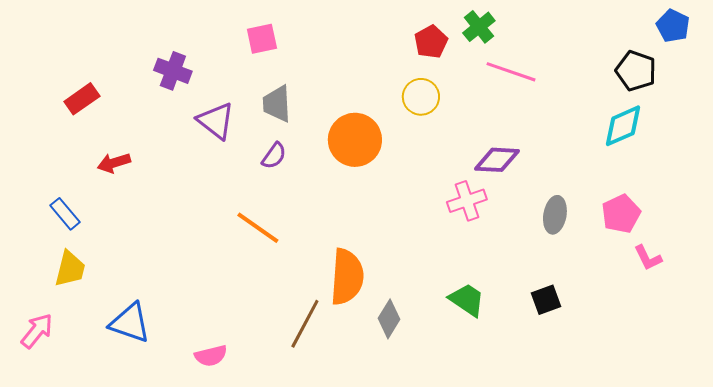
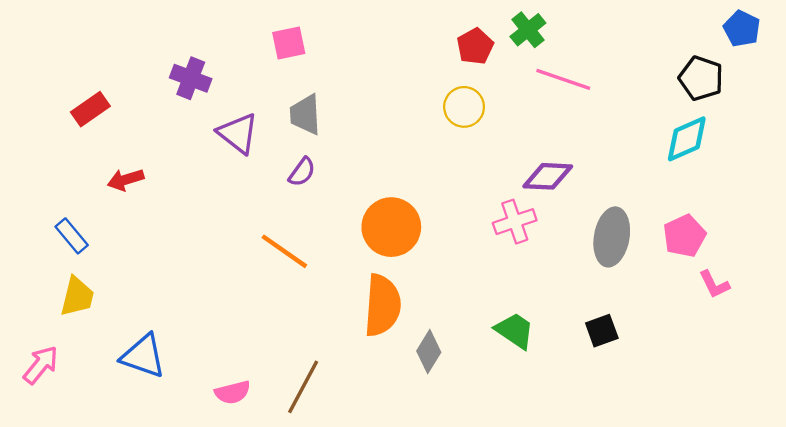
orange circle: (355, 140) -> (391, 227), moved
gray ellipse: (555, 215) -> (612, 237), size x1.4
brown line: (305, 324) -> (303, 387), moved

